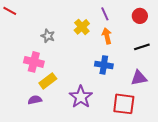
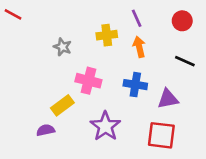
yellow cross: (82, 27) -> (107, 35), turned 35
black line: (142, 47) -> (185, 61), turned 42
pink cross: (34, 62) -> (88, 81), moved
purple triangle: (139, 78) -> (168, 99), moved

